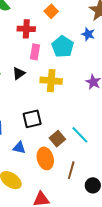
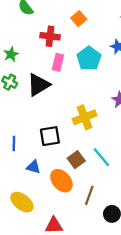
black triangle: (19, 73) -> (38, 85), size x1.6
yellow cross: (51, 81) -> (85, 117), moved, turned -30
orange ellipse: (45, 158) -> (61, 181), turned -30

